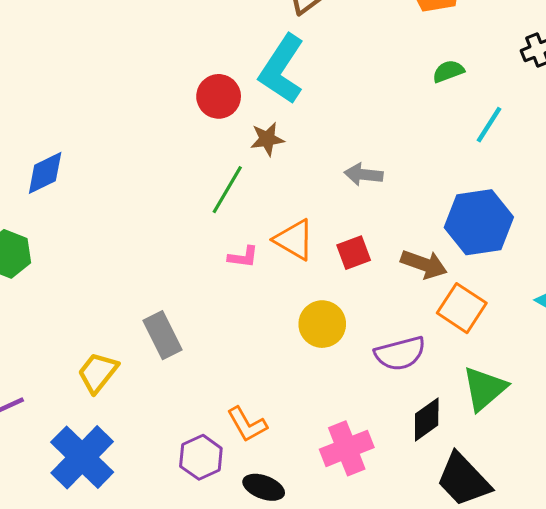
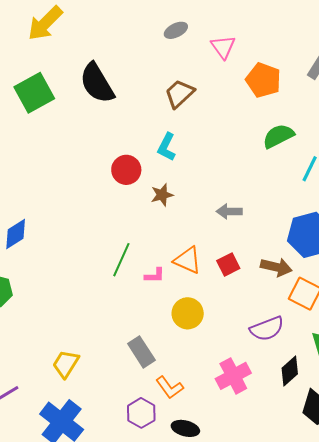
cyan L-shape: (282, 69) -> (167, 147), size x0.6
green semicircle: (448, 71) -> (278, 136), size x1.5
green line: (227, 190) -> (121, 260), moved
yellow circle: (322, 324) -> (188, 313), moved
gray rectangle: (163, 335) -> (141, 352), moved
pink cross: (347, 448) -> (233, 376), moved

